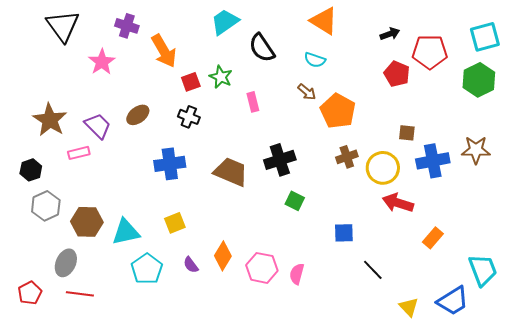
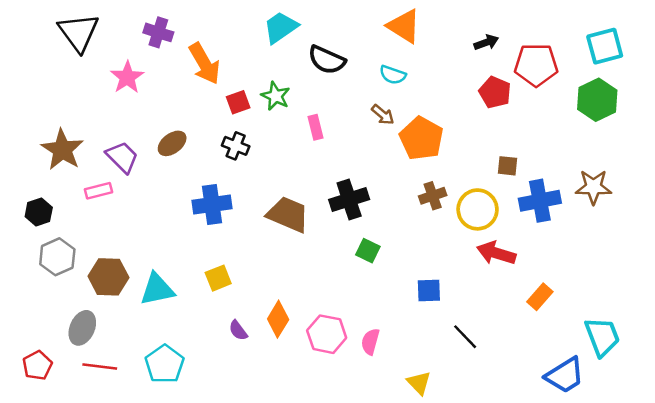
black semicircle: (262, 48) -> (327, 60), turned -32
cyan pentagon: (147, 269) -> (165, 364), moved
yellow triangle: (409, 307) -> (419, 383), moved

